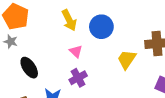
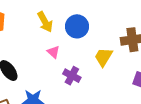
purple cross: (78, 78) -> (72, 76), moved, turned -30

